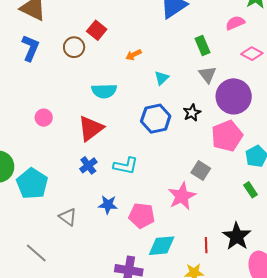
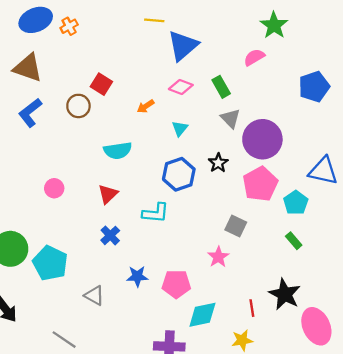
blue L-shape: (30, 48) -> (30, 113), turned -144
pink diamond: (252, 54) -> (181, 87), moved
red triangle: (91, 128) -> (108, 194), size x0.7
cyan L-shape: (126, 166) -> (156, 213), moved
pink star: (182, 196) -> (218, 257), size x0.7

